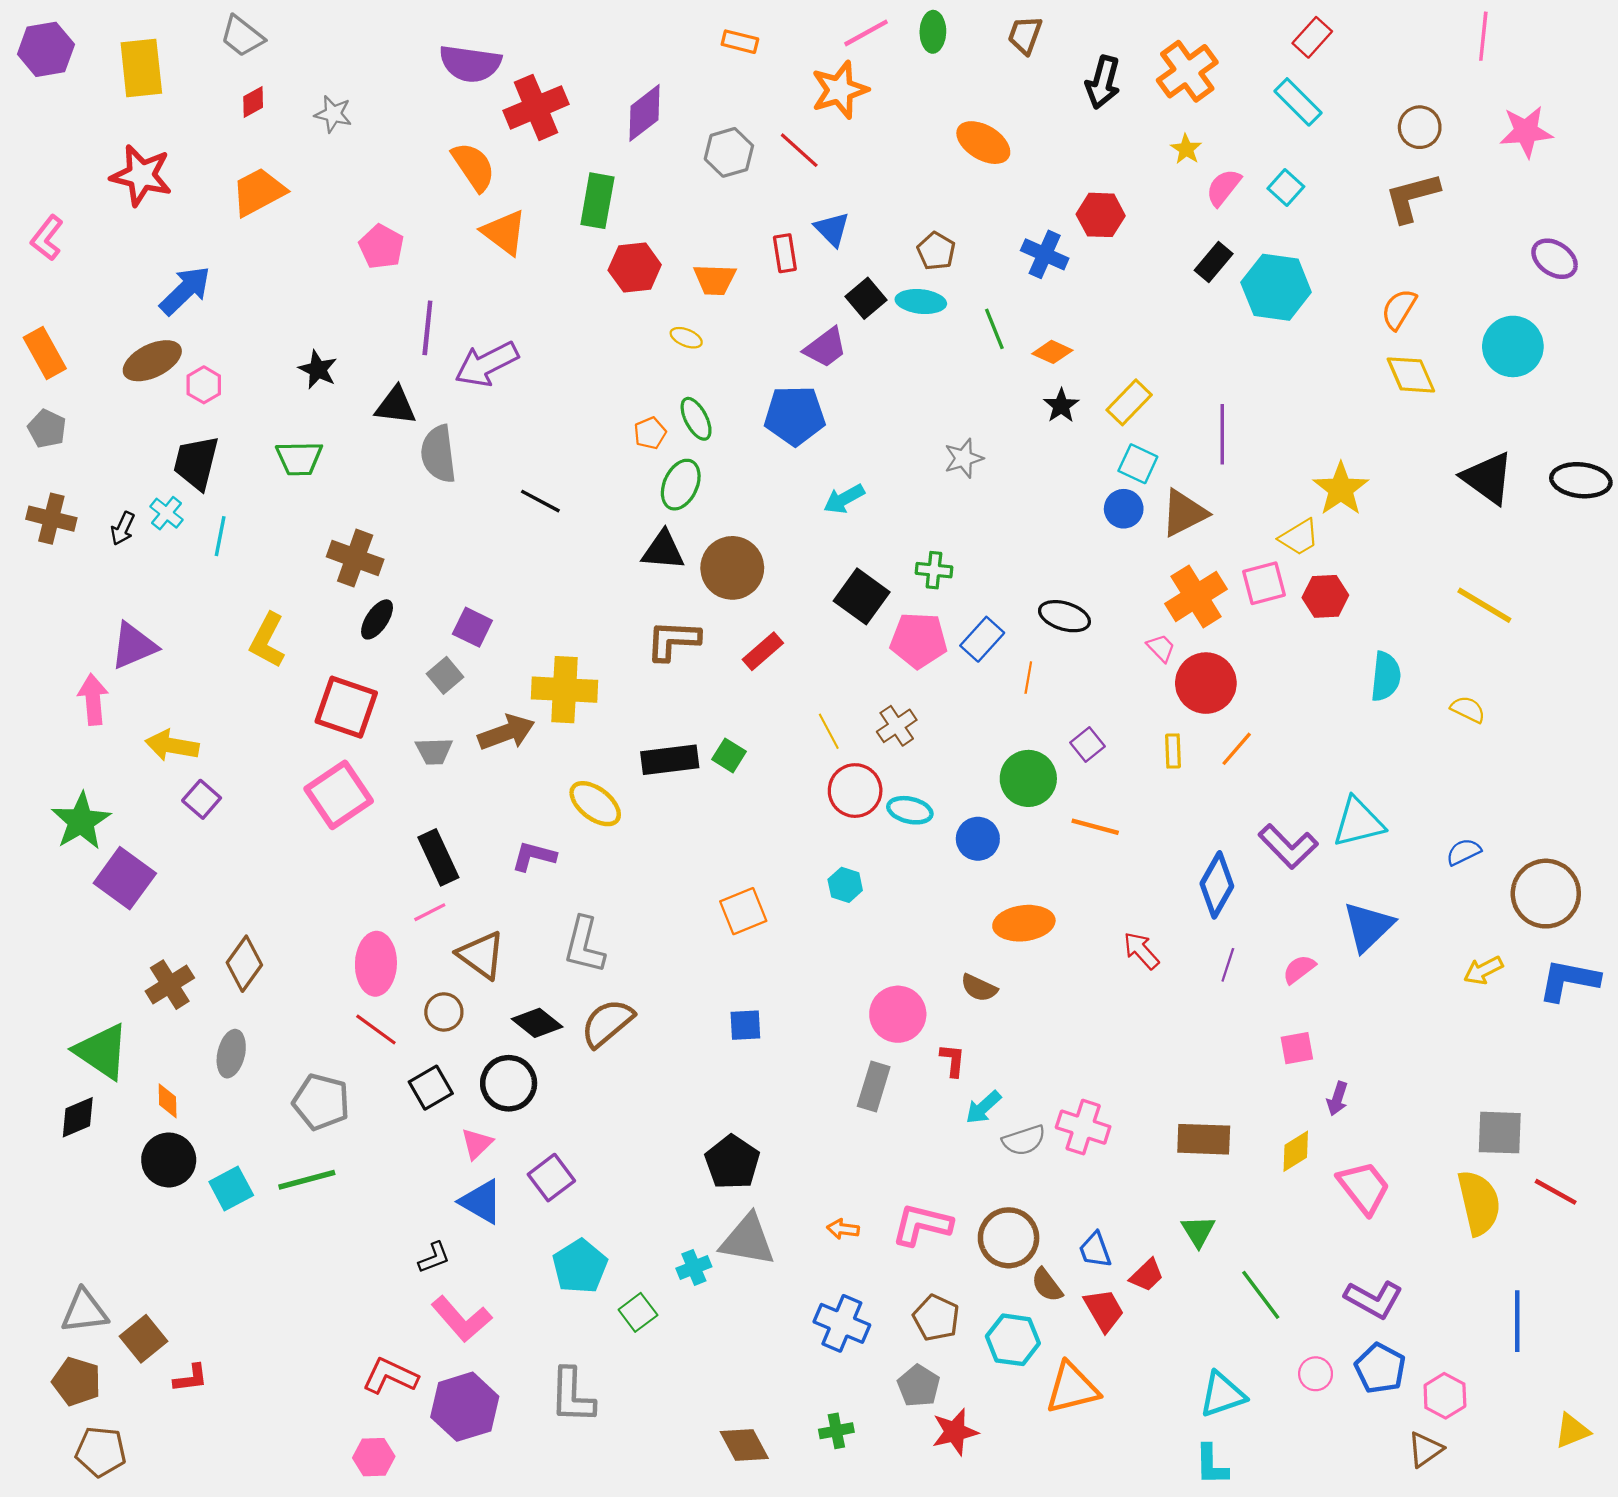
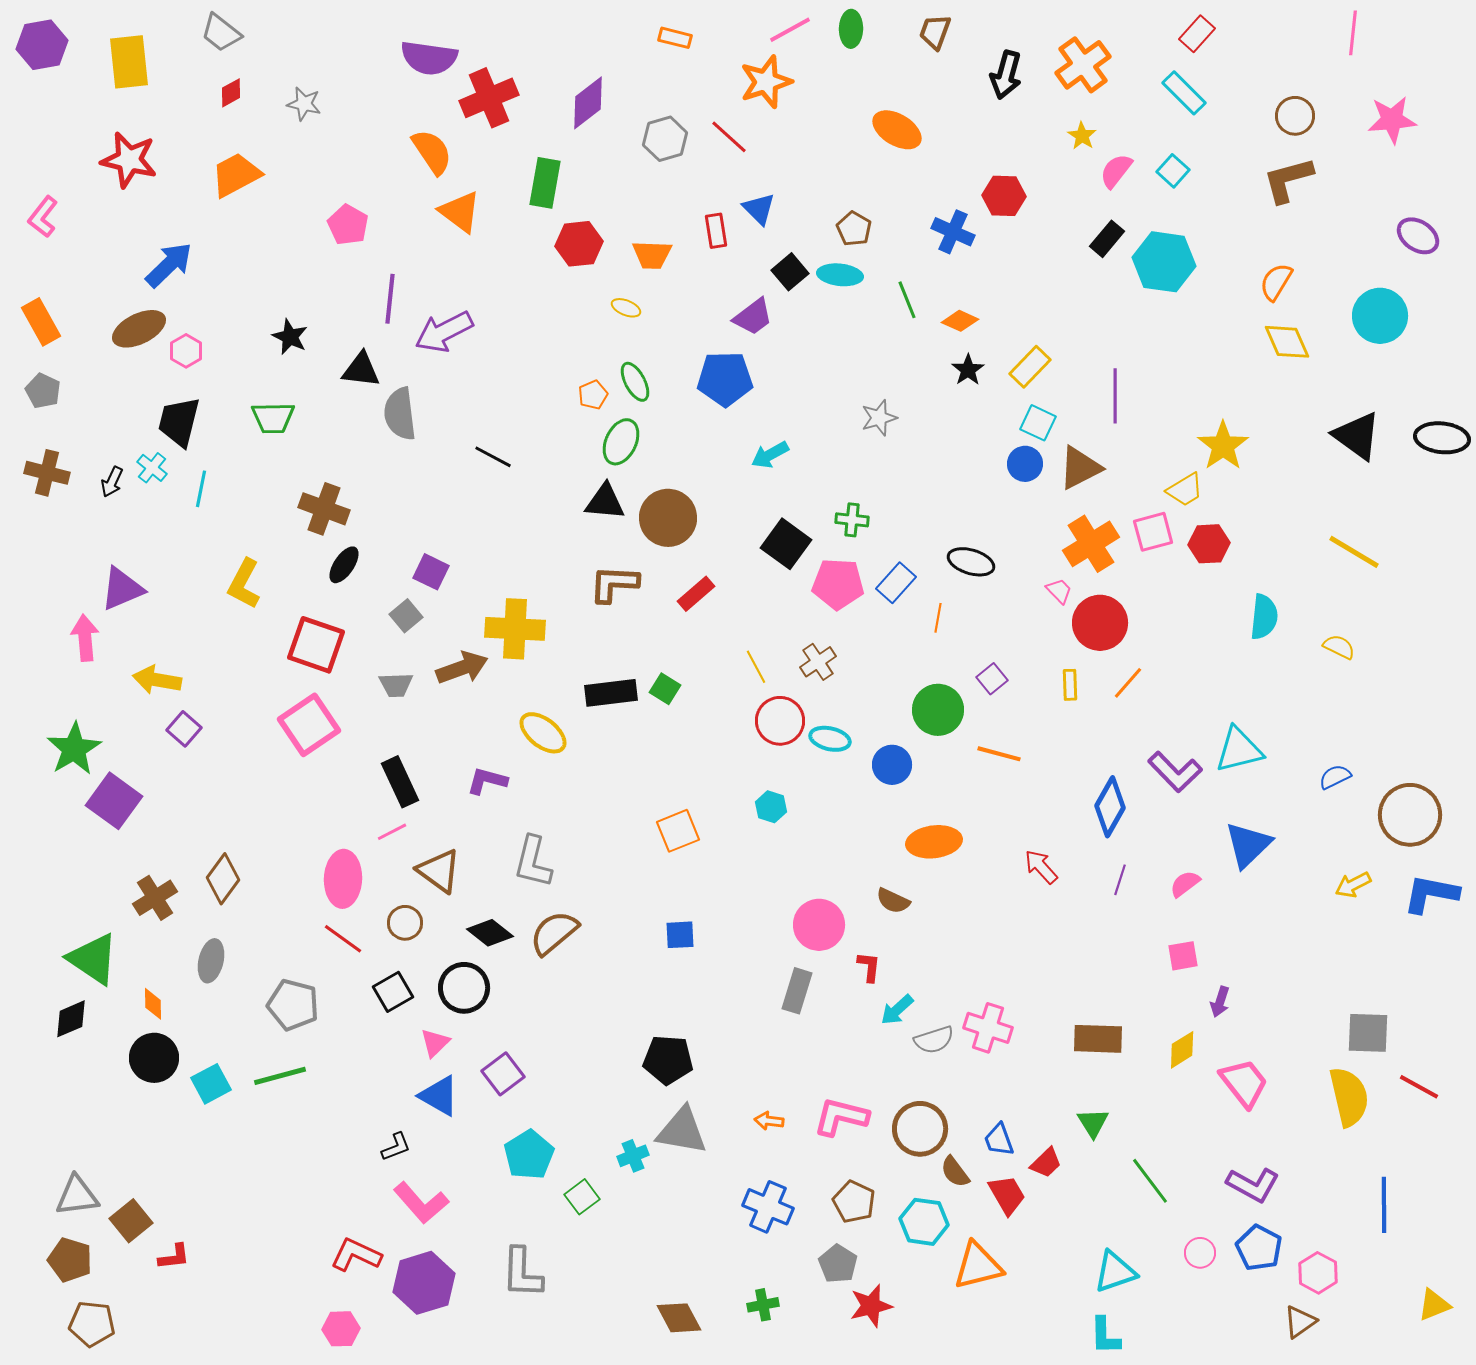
black pentagon: (732, 1162) -> (668, 1060), turned -30

